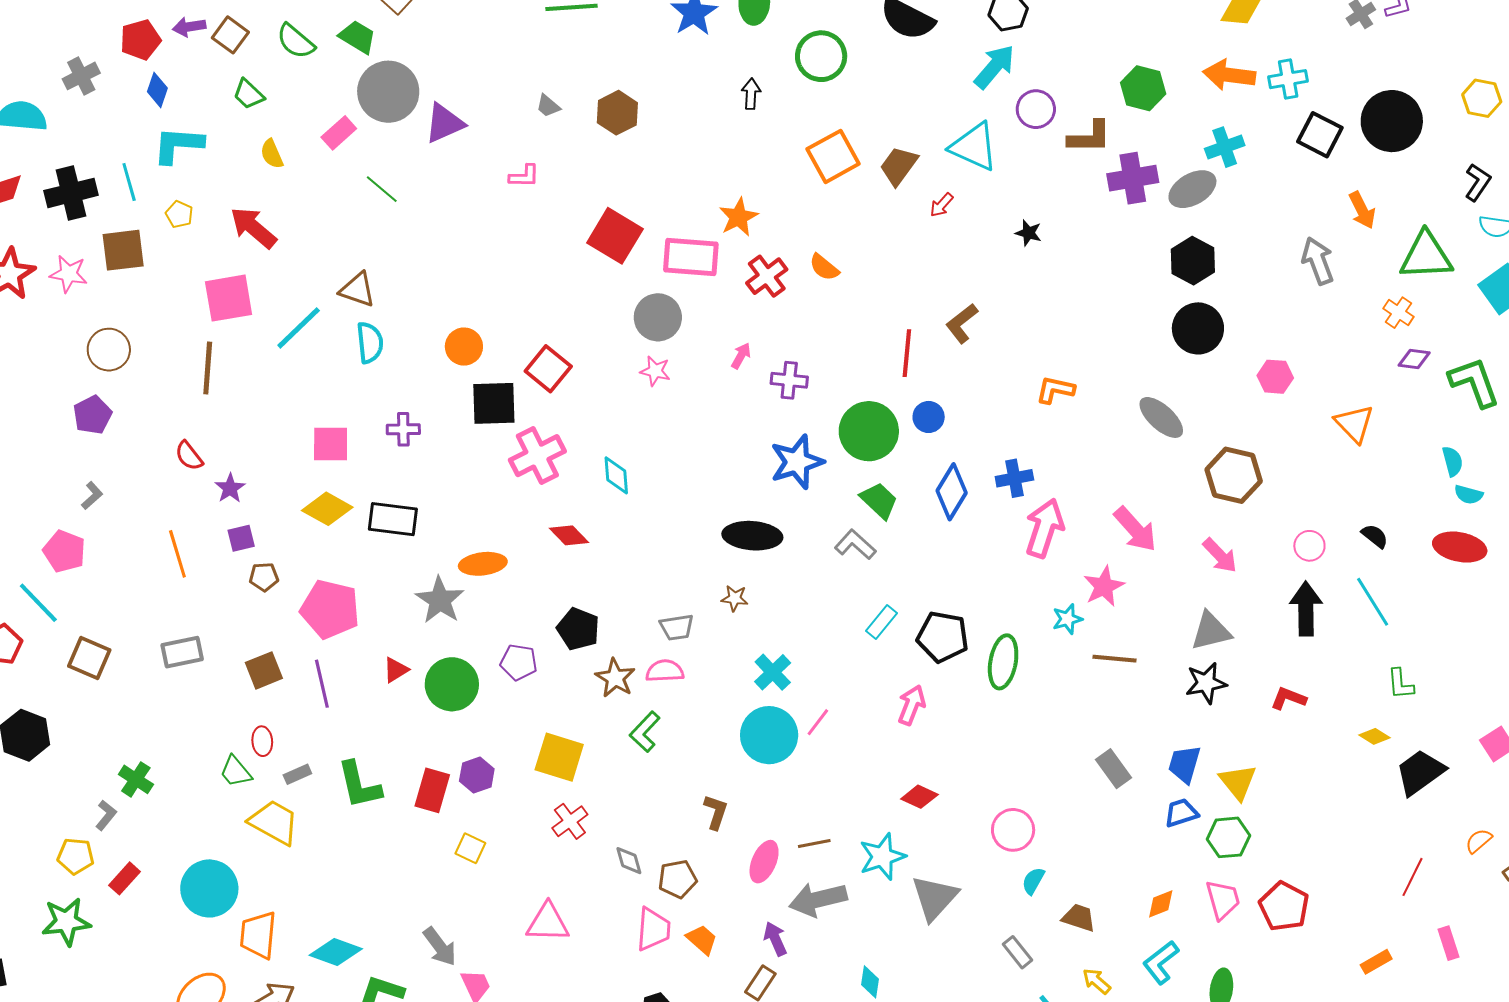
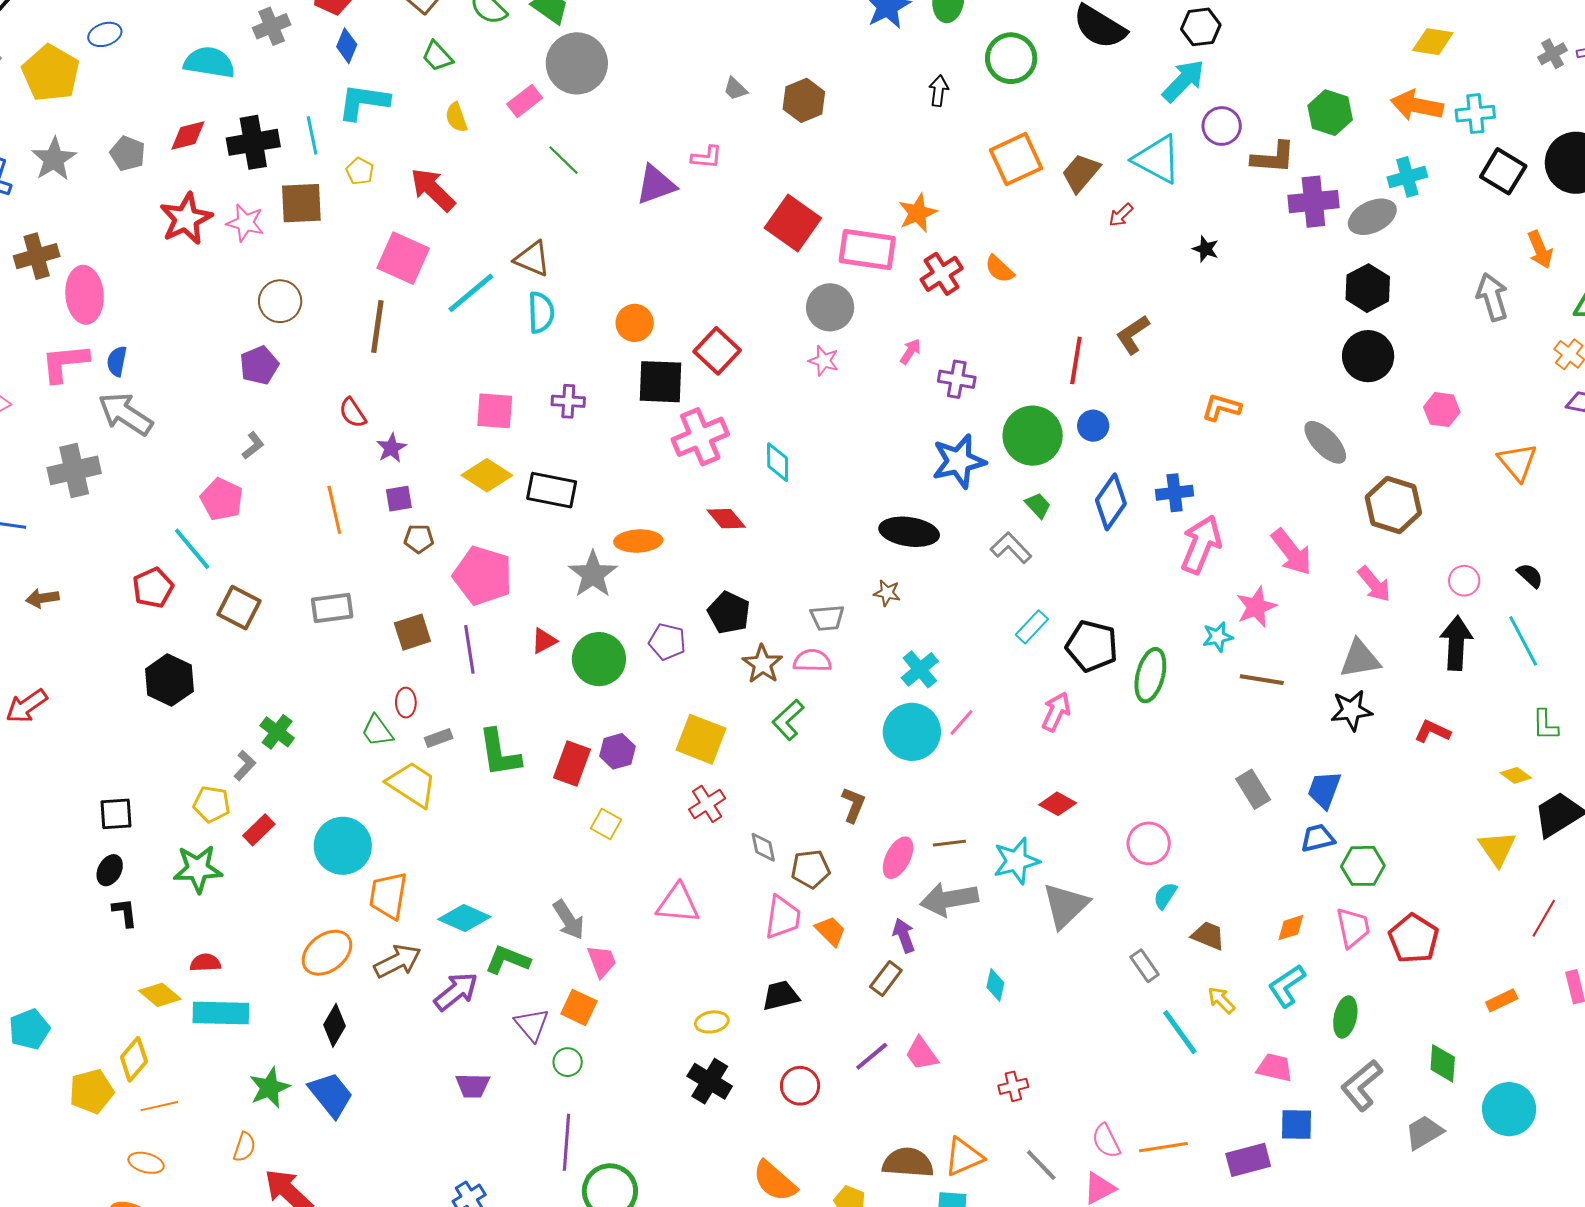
purple triangle: (444, 123) -> (656, 185), moved
pink square: (229, 298) -> (403, 258), turned 30
green trapezoid: (879, 500) -> (1038, 505), size x0.7
yellow triangle: (1238, 782) -> (1497, 848), moved

